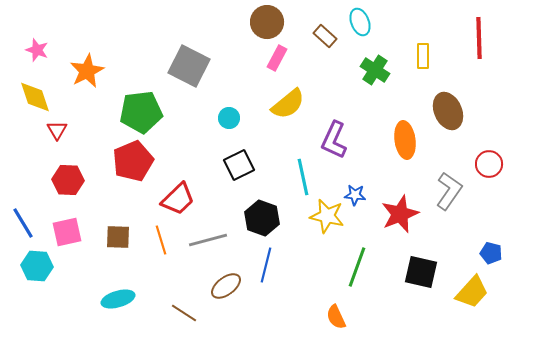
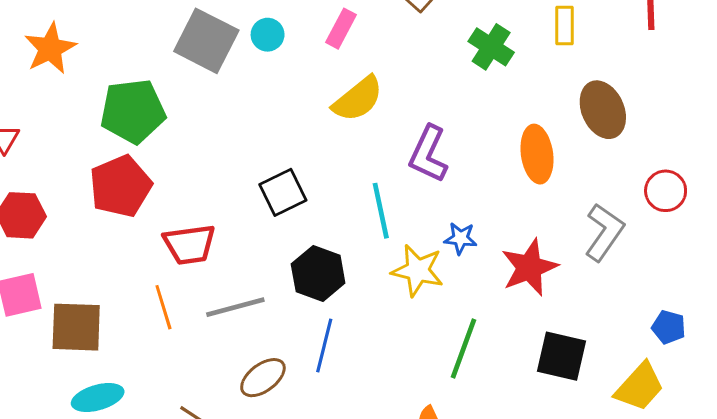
cyan circle: (229, 118) -> (268, 35), moved
red trapezoid: (178, 199) -> (189, 244), turned 36
brown square: (118, 237) -> (76, 327), moved, size x1.4

